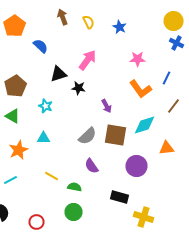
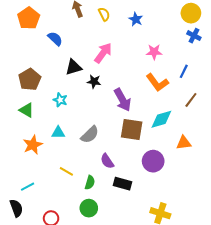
purple arrow: (106, 106) -> (123, 100), size x1.6
gray semicircle: (88, 136) -> (90, 135), moved
cyan line: (10, 180) -> (28, 187), moved
green semicircle: (74, 187) -> (90, 183), turned 96
black rectangle: (120, 197) -> (123, 184), moved

